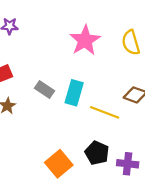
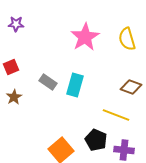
yellow line: (105, 112) -> (116, 115), moved

